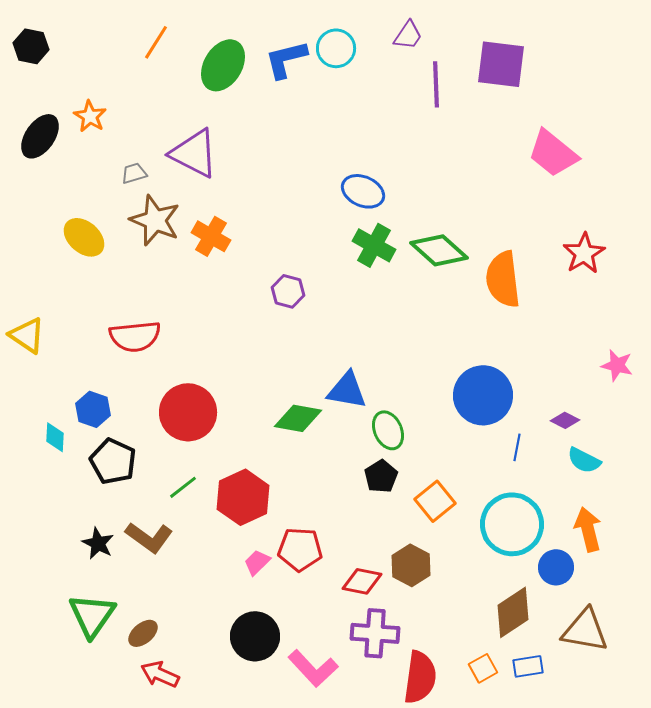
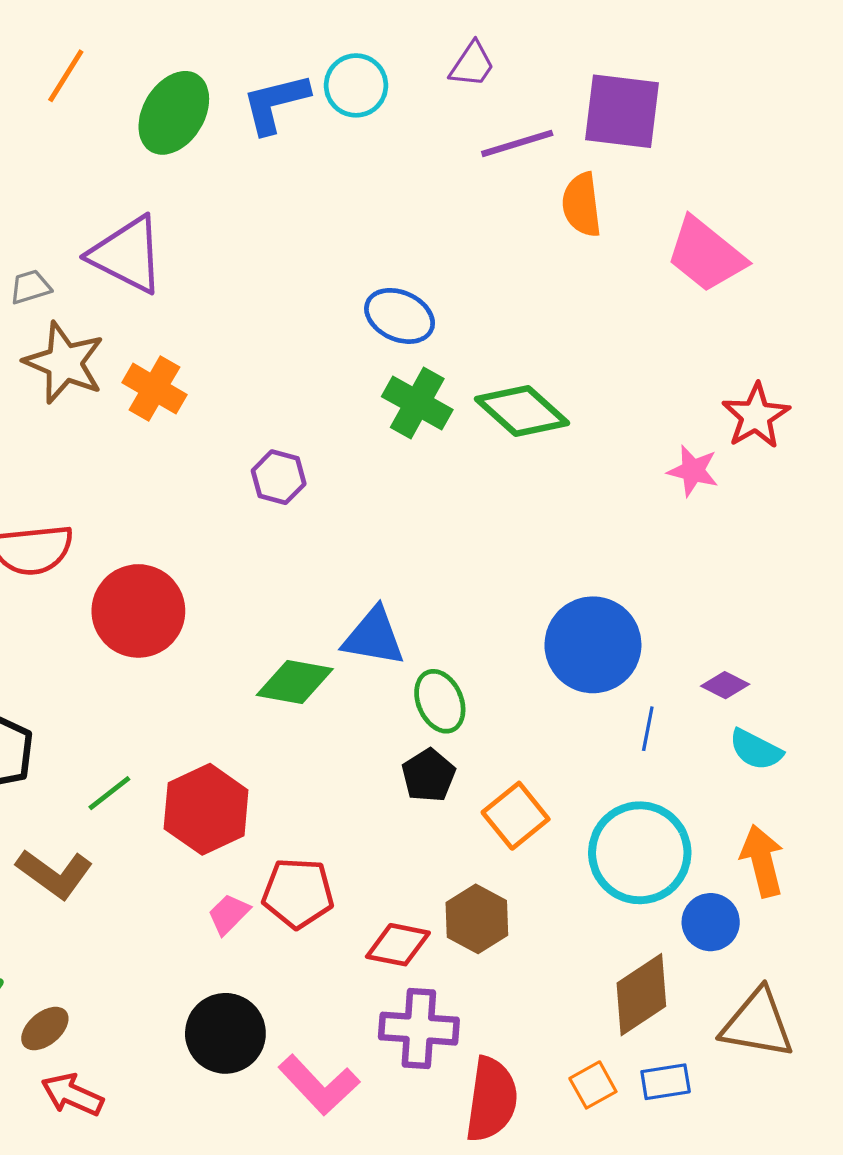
purple line: (436, 84) -> (517, 143), turned 75
orange semicircle: (503, 279) -> (582, 205), moved, size x0.7
pink star: (617, 365) -> (693, 471), moved
red circle: (188, 412) -> (138, 611), moved

